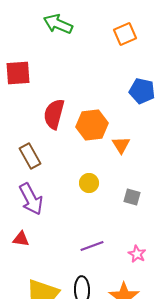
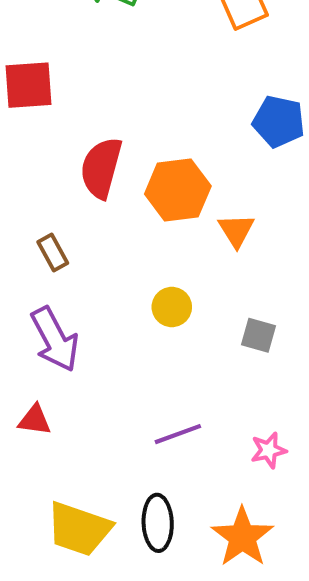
brown rectangle: (30, 156) -> (53, 253), size x0.7
pink star: (137, 254) -> (269, 450), turned 30

